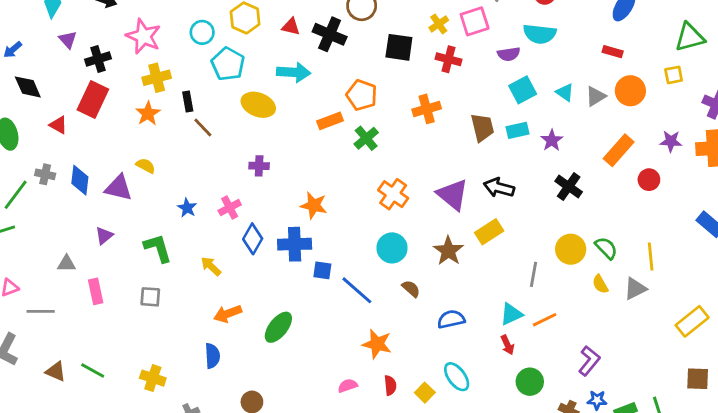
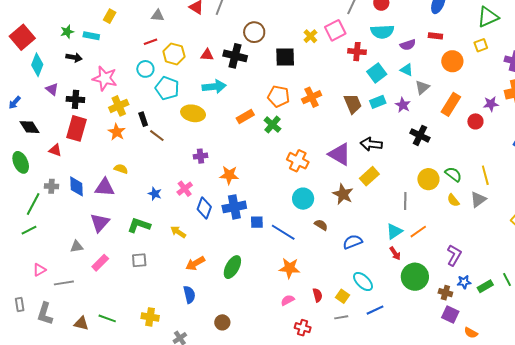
purple semicircle: (509, 54) -> (408, 45), moved
black cross: (98, 59) -> (75, 99), turned 30
red cross: (448, 59) -> (357, 52), moved
orange pentagon: (362, 95) -> (278, 96), moved
gray triangle: (596, 96) -> (422, 87), moved
purple star: (671, 141) -> (491, 104), moved
orange star: (314, 205) -> (229, 175), moved
purple triangle: (104, 236) -> (100, 223), size x1.5
green L-shape: (158, 248) -> (139, 225), turned -45
pink rectangle: (96, 291) -> (100, 263), turned 66
orange star: (377, 344) -> (289, 268), moved
green circle: (530, 382) -> (415, 277), size x1.4

